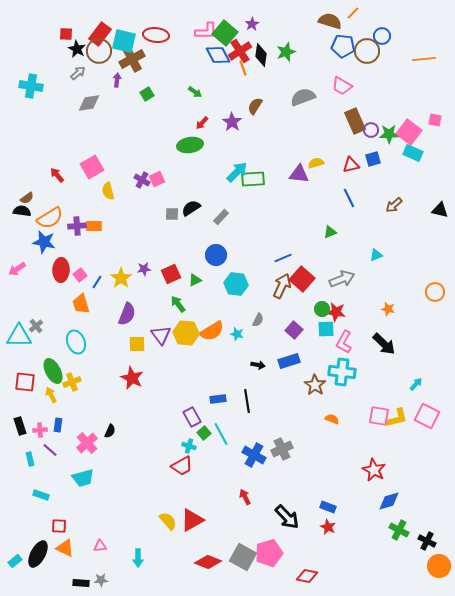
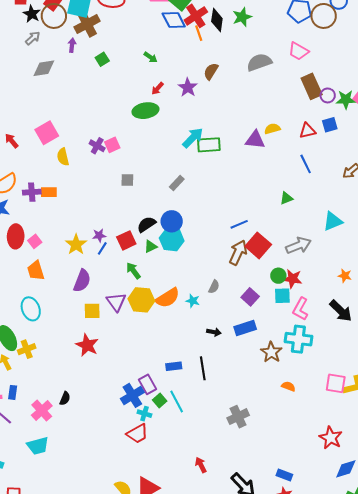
black semicircle: (191, 208) -> (146, 224), moved
cyan triangle: (376, 255) -> (333, 221), size x1.5
blue line: (97, 282) -> (102, 248), moved
cyan hexagon: (236, 284) -> (172, 239), moved
blue cross: (254, 455) -> (132, 395), moved, turned 30

